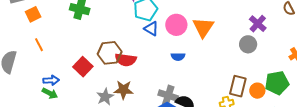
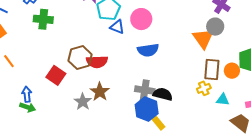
orange triangle: (203, 27) -> (203, 38), moved
blue semicircle: (178, 57) -> (148, 50), size x1.5
blue arrow: (51, 80) -> (27, 94), turned -84
brown star: (124, 90) -> (100, 92), turned -30

